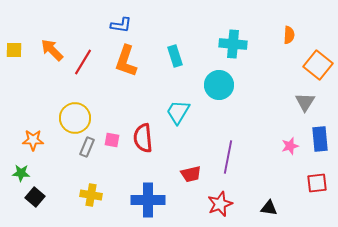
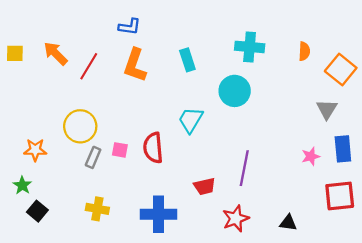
orange semicircle: (289, 35) -> (304, 51), moved
green star: (21, 173) -> (22, 185), turned 30
red square: (317, 183) -> (340, 196), size x1.4

